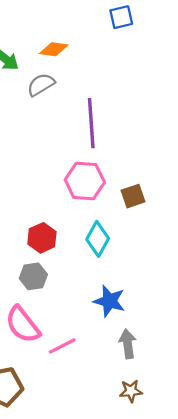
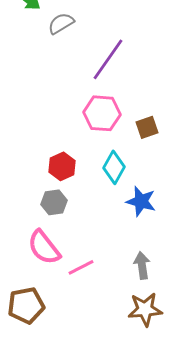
purple line: (91, 123) -> (108, 59), turned 39
blue star: (109, 301) -> (141, 201), moved
brown star: (131, 391) -> (145, 309), size x1.6

